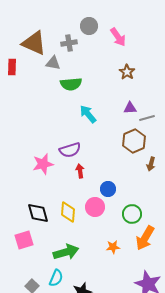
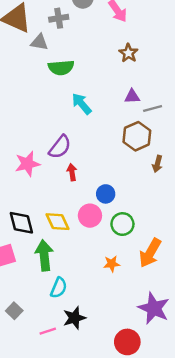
purple semicircle: (70, 150) -> (60, 147), turned -35
yellow diamond: (68, 212) -> (57, 222), turned -30
green circle: (132, 214) -> (122, 224), moved
green arrow: (66, 252) -> (44, 255), moved, turned -80
cyan semicircle: (56, 278) -> (59, 288), moved

